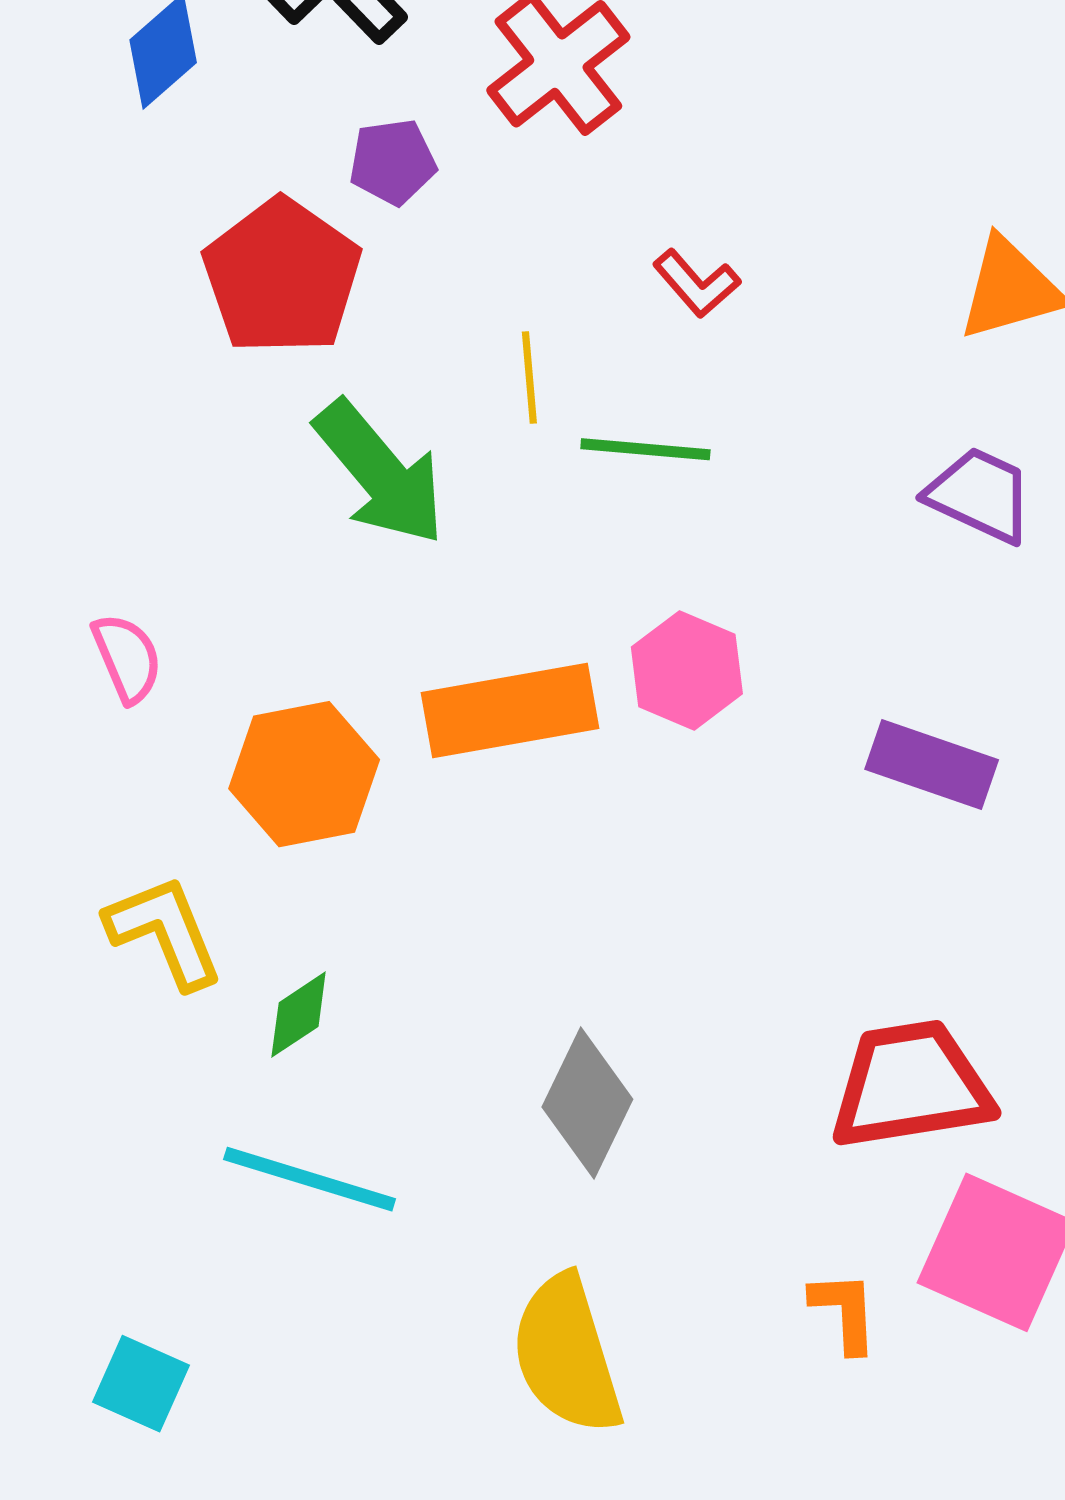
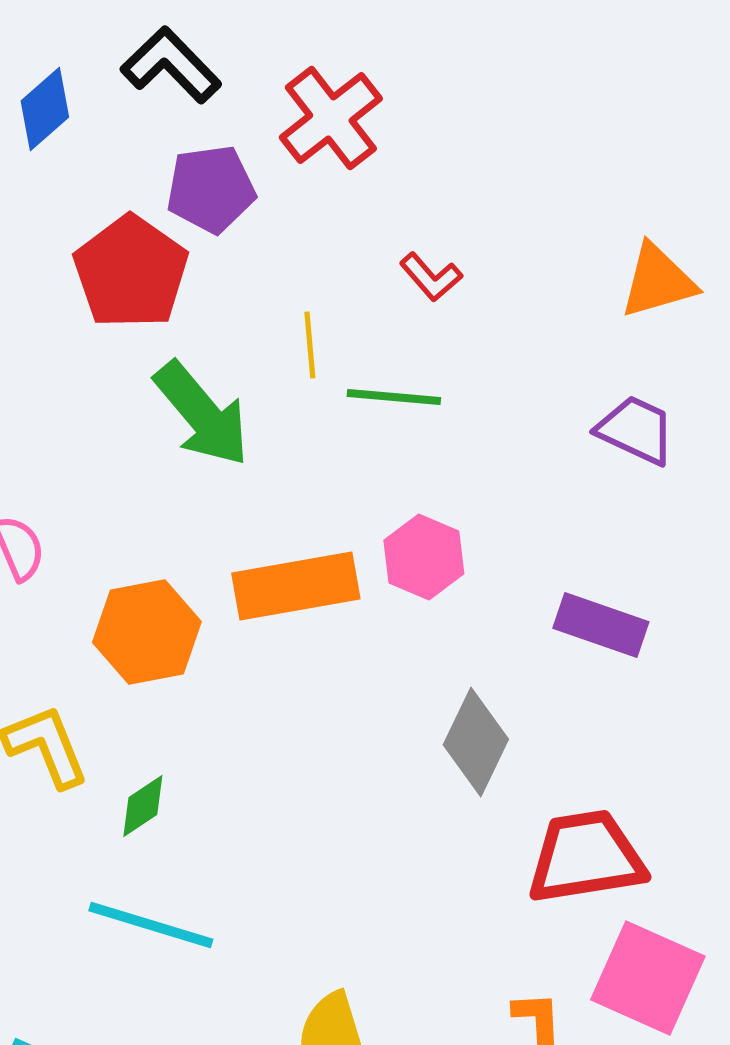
purple pentagon: (393, 162) -> (211, 189), size x1.4
gray diamond: (587, 1103) -> (476, 742), moved

